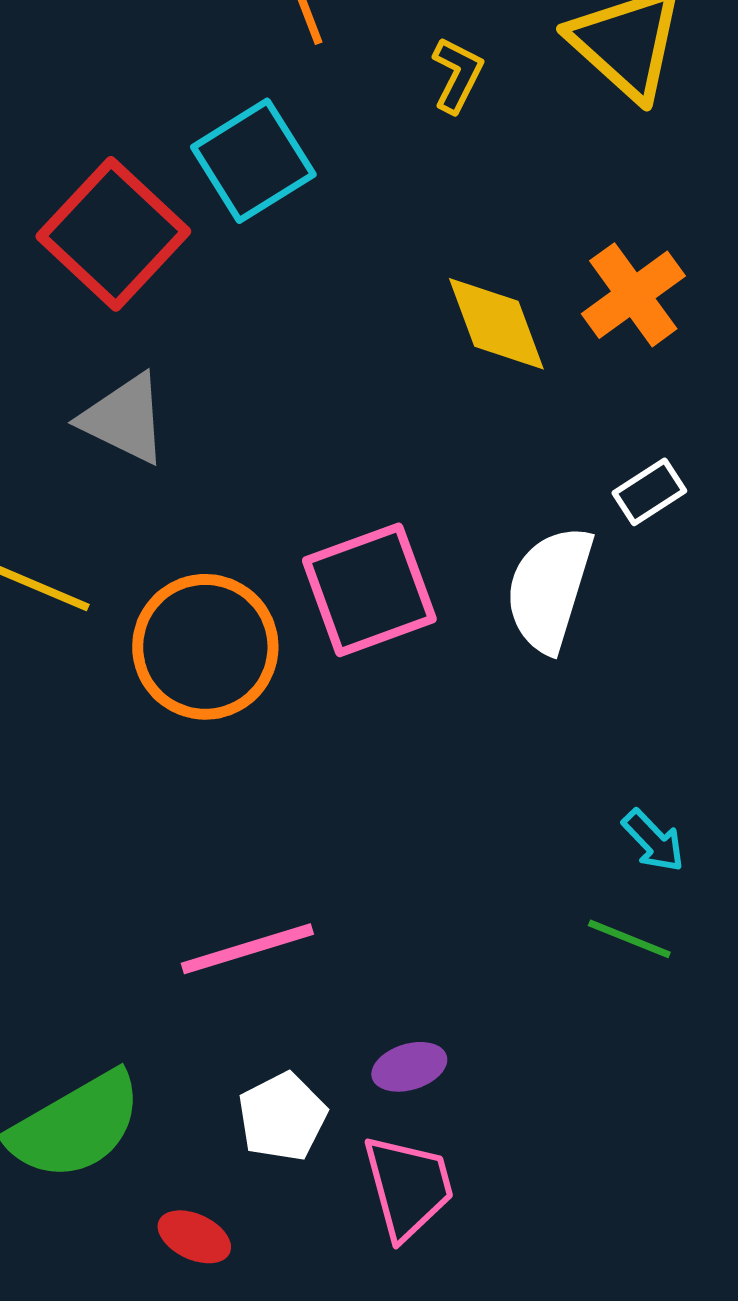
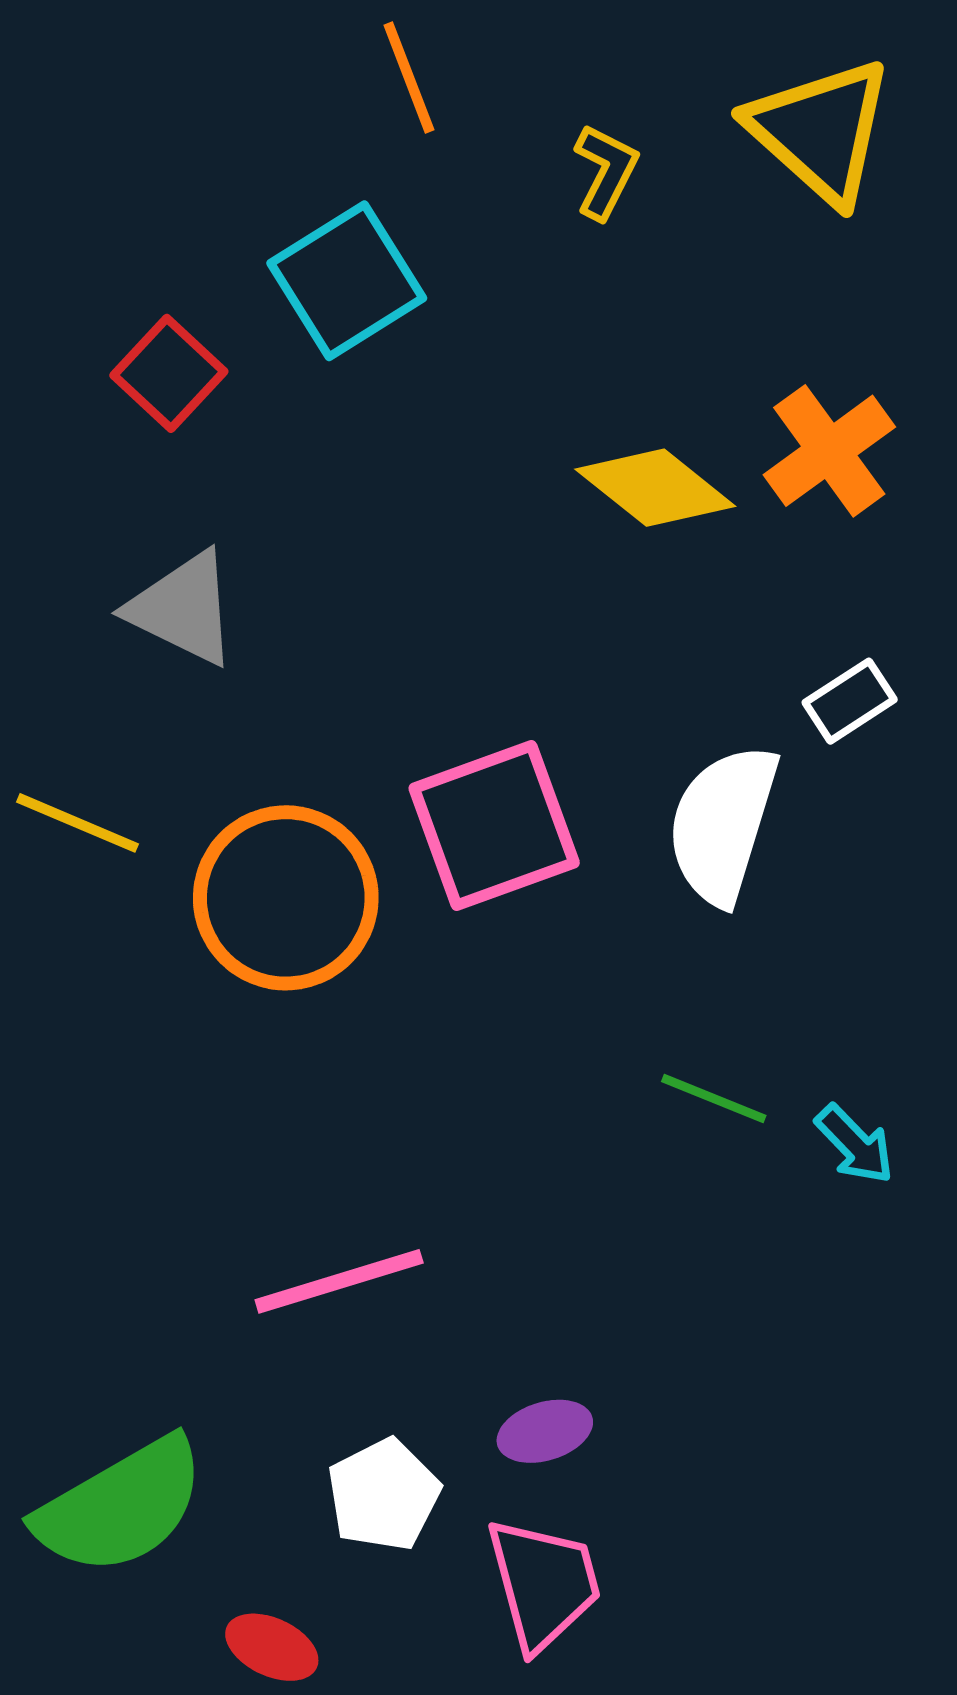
red square: (113, 234) -> (169, 373), size x0.6
yellow diamond: (496, 324) -> (655, 488), turned -31
green line: (629, 939) -> (714, 1099), moved

